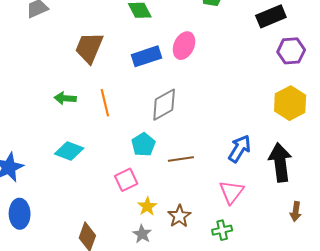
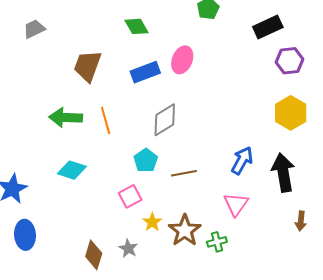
green arrow: (65, 98) -> (66, 117), size x1.5
brown star: (179, 216) -> (185, 230), size x1.4
green cross: (222, 230) -> (217, 242), moved
gray star: (142, 234) -> (128, 248), moved

